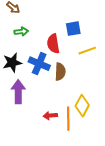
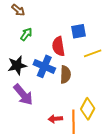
green arrow: (21, 32) -> (26, 34), turned -48
purple arrow: (18, 92) -> (23, 95), turned 140

